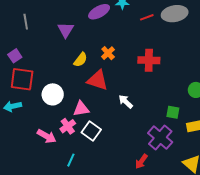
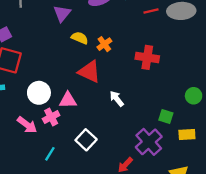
yellow semicircle: (81, 60) -> (80, 38), moved, turned -112
white circle: (53, 94) -> (39, 93), moved
white square: (91, 131) -> (86, 140), moved

